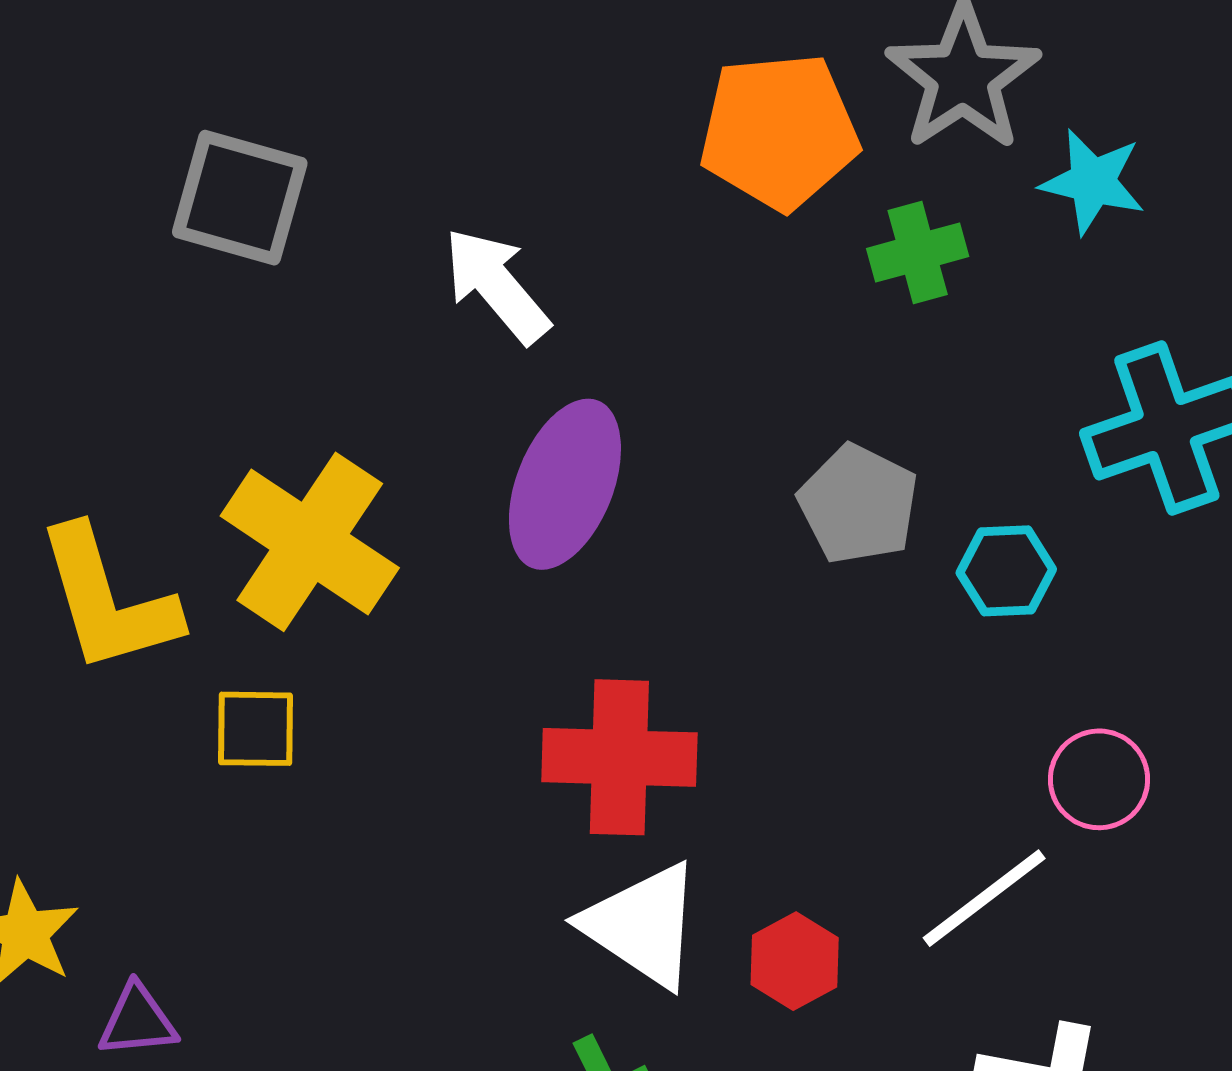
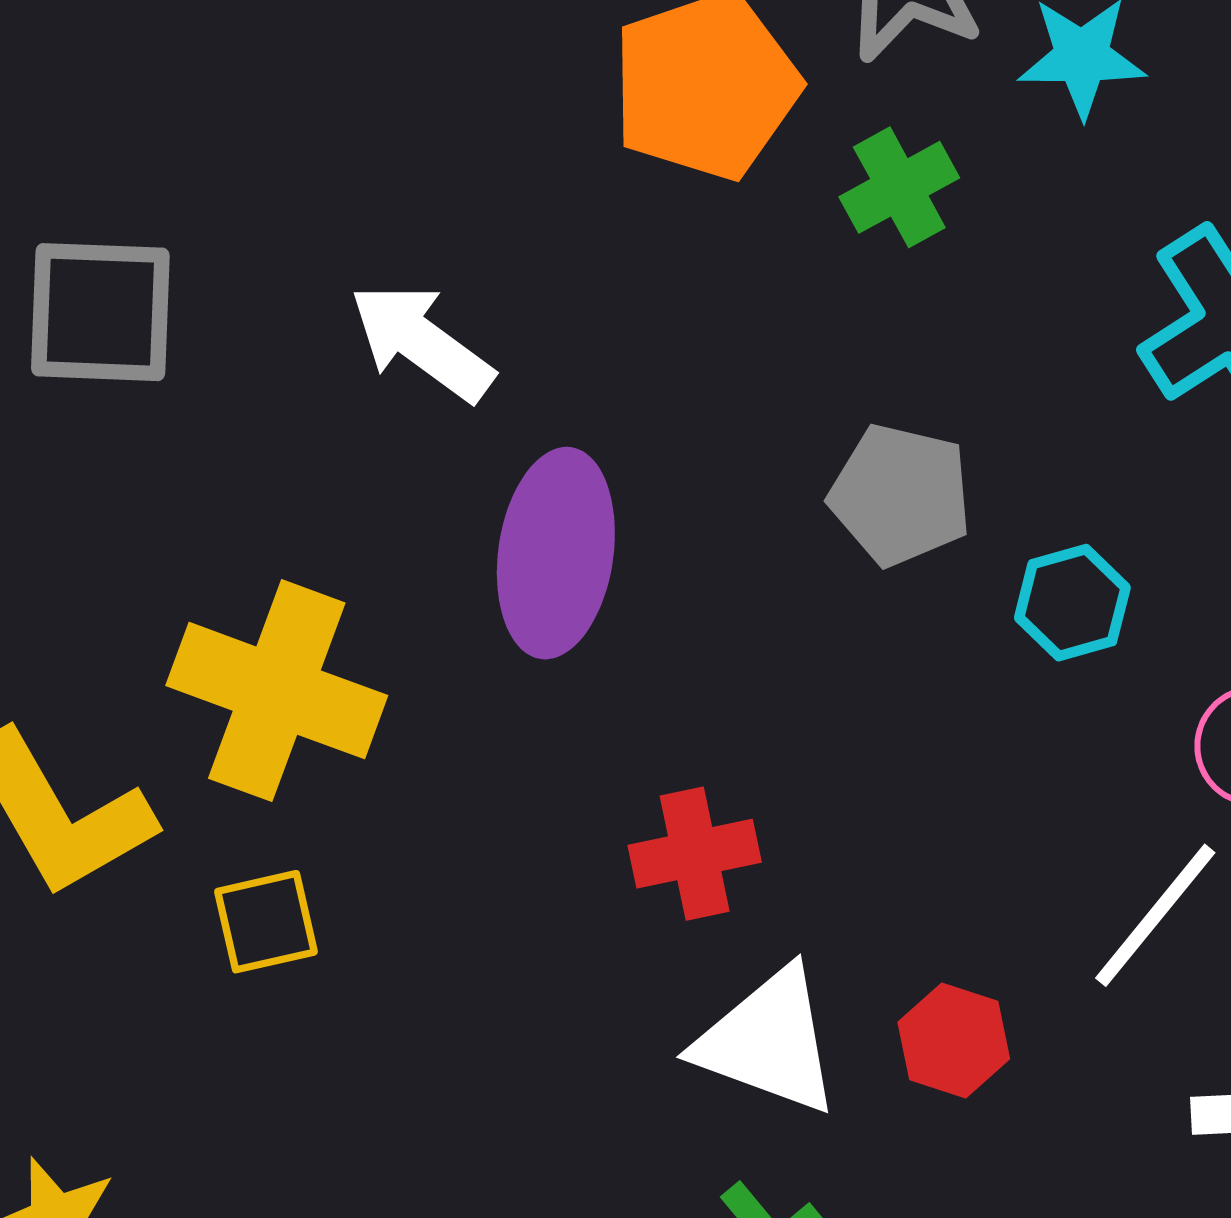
cyan hexagon: (1006, 571) -> (1072, 603), moved
red cross: (619, 757) -> (695, 854), size x0.7

